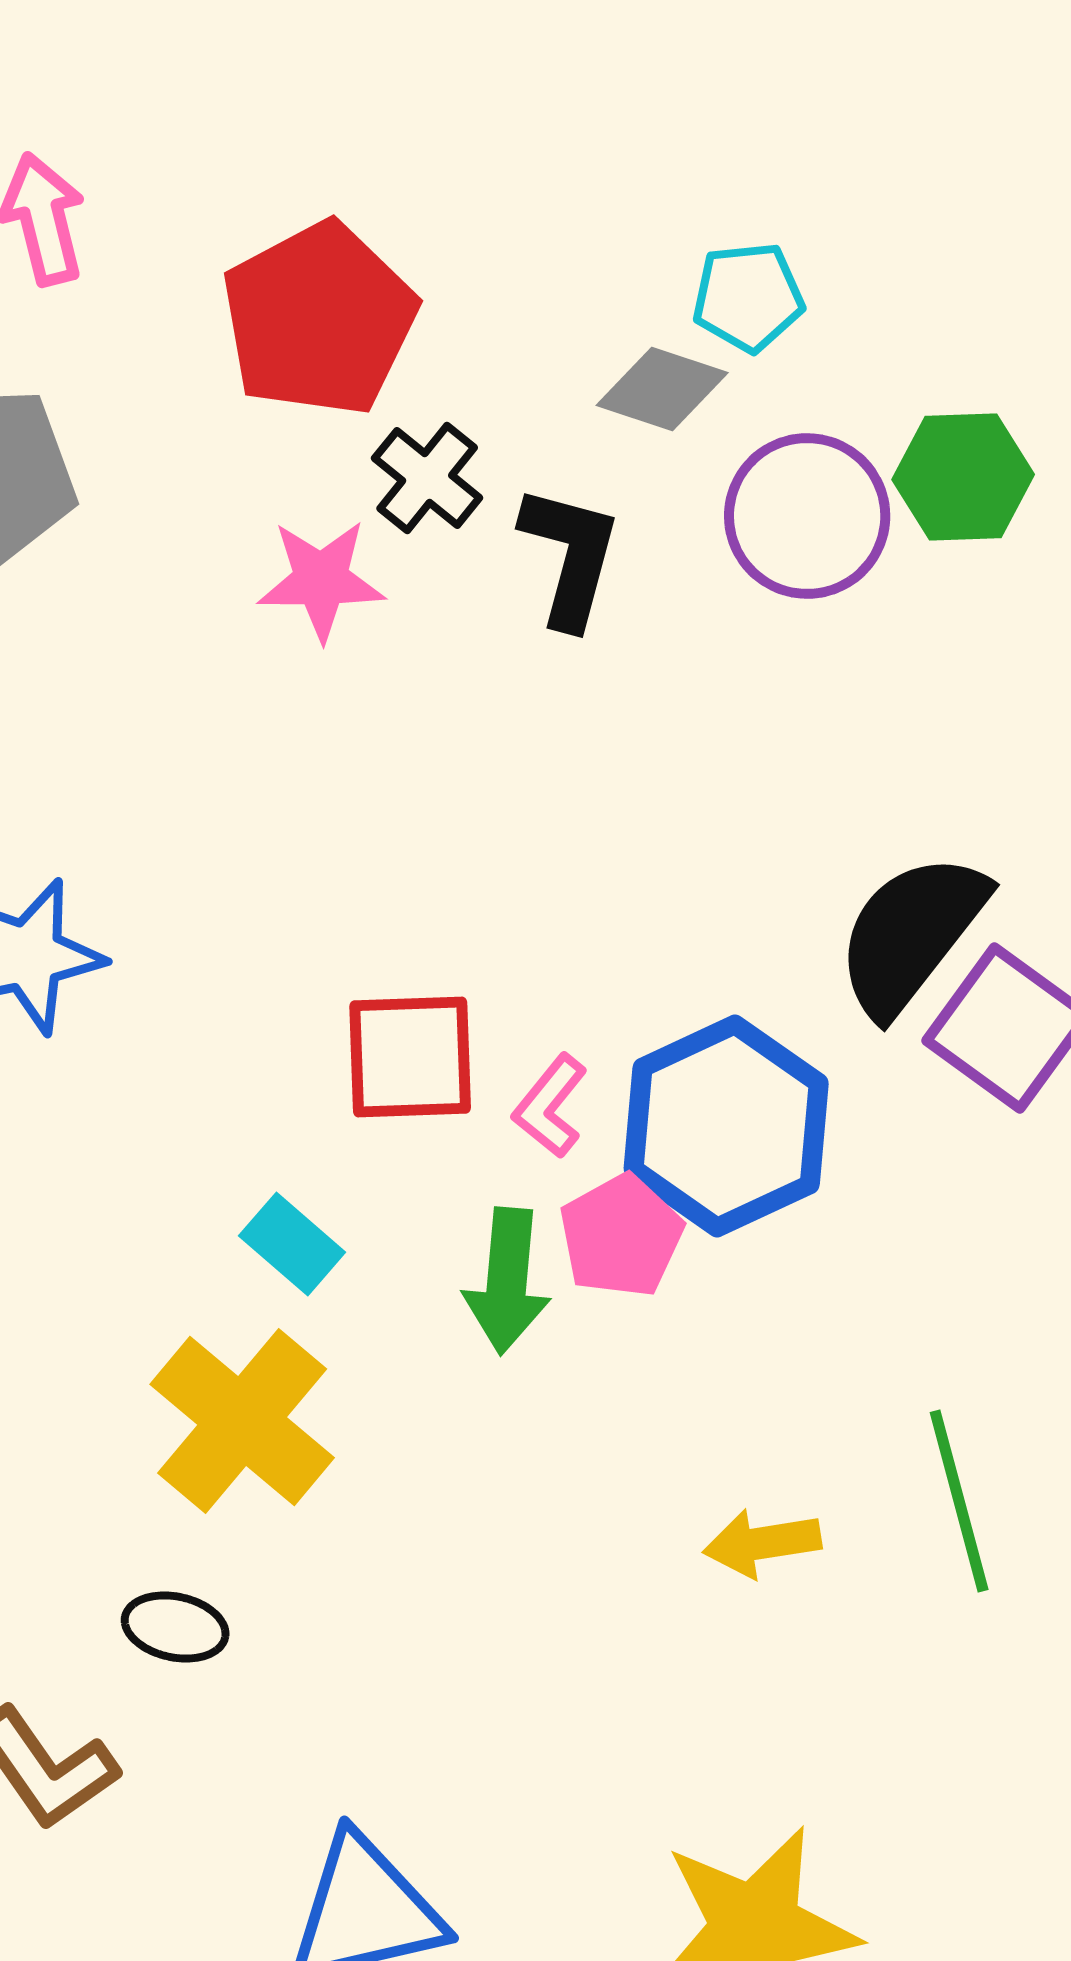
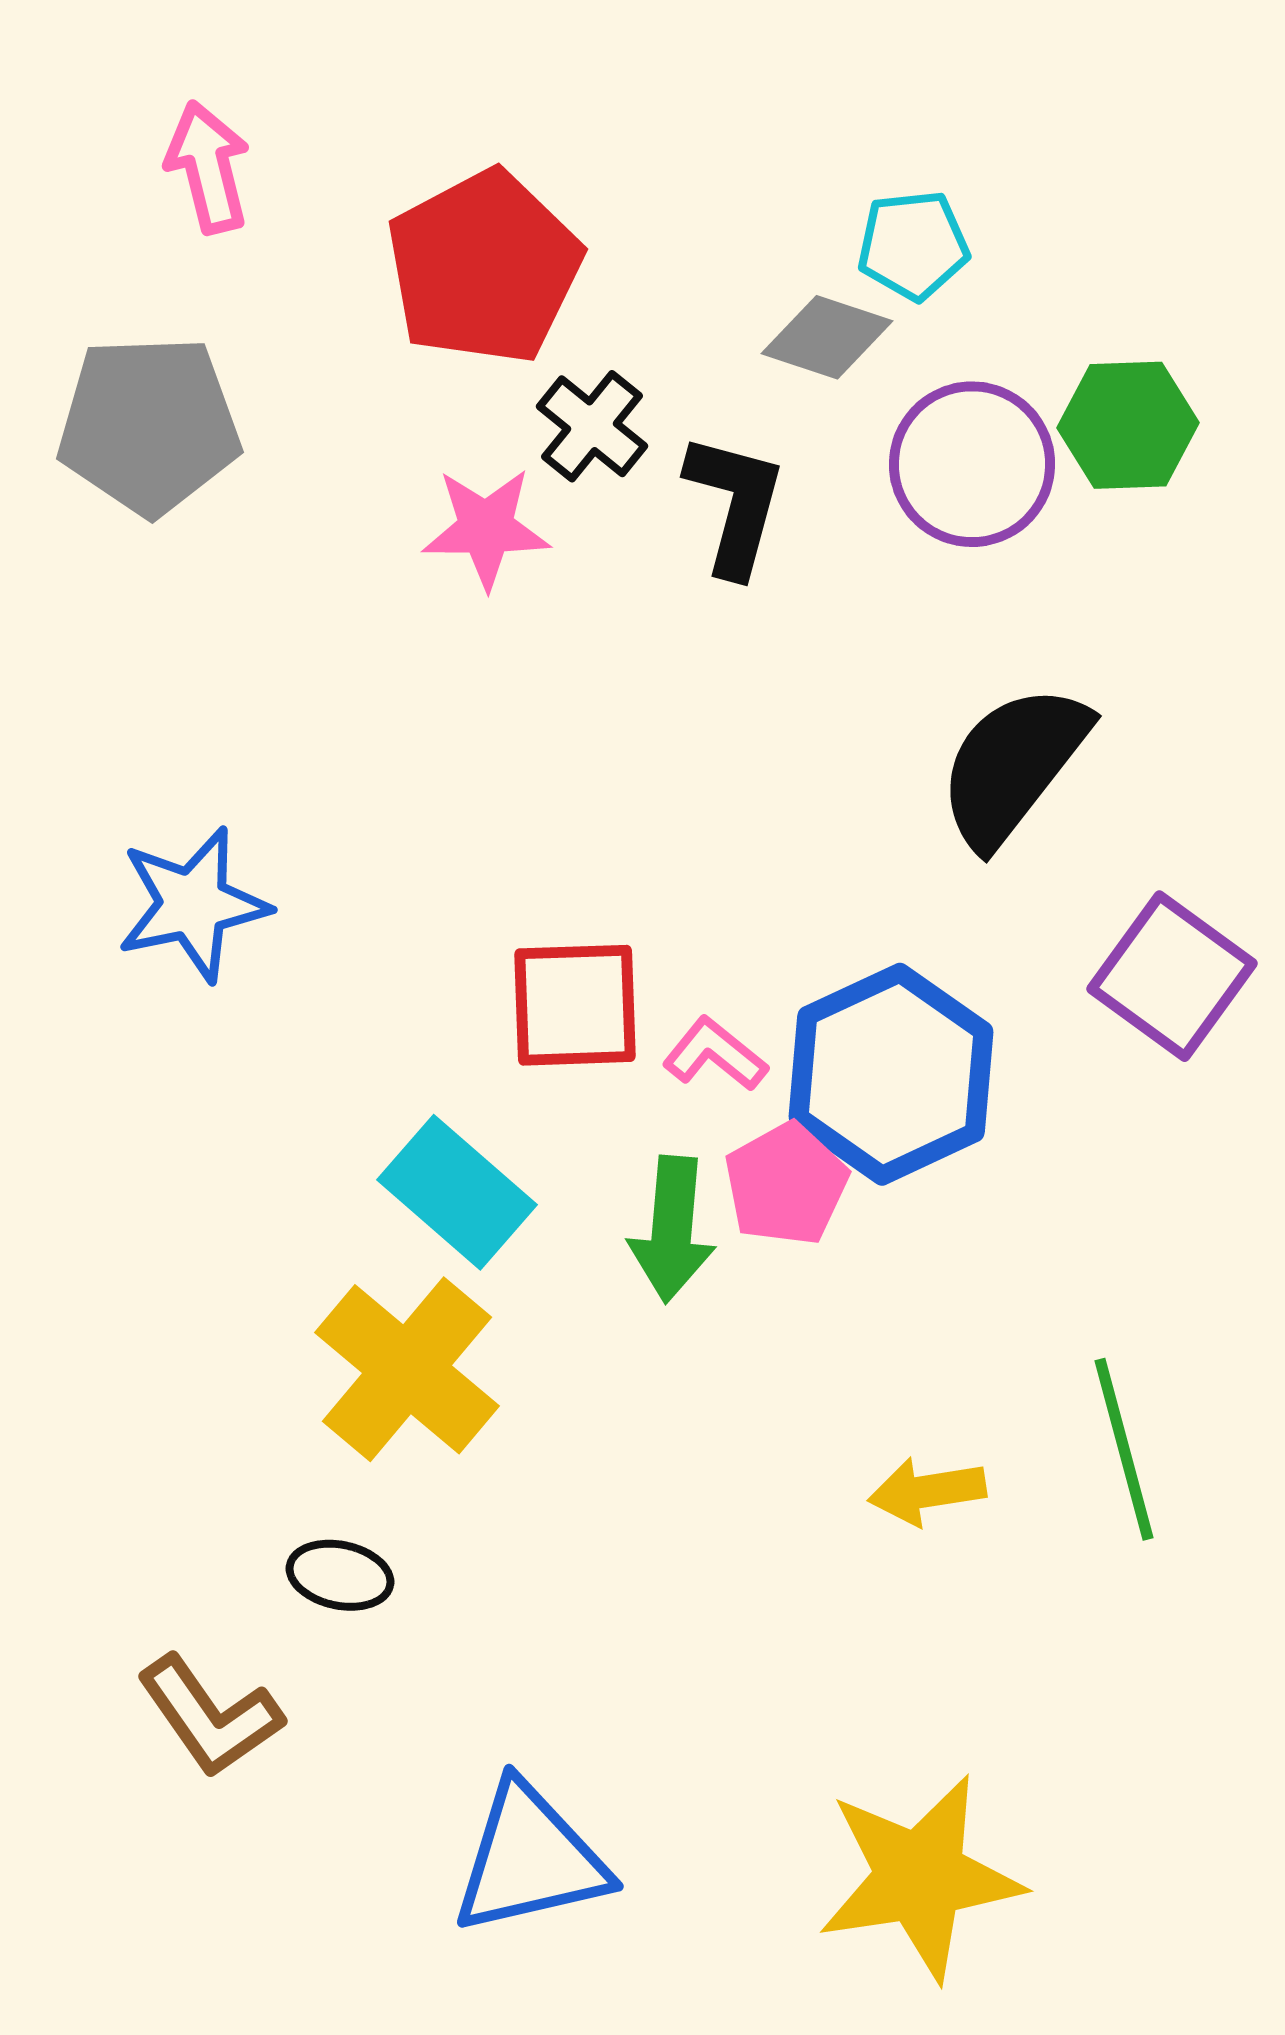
black semicircle: (911, 934) -> (1013, 765), moved
pink L-shape: (550, 1106) -> (715, 1054), turned 90
cyan rectangle: (292, 1244) -> (457, 1192), size x1.5

